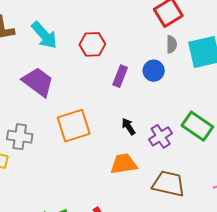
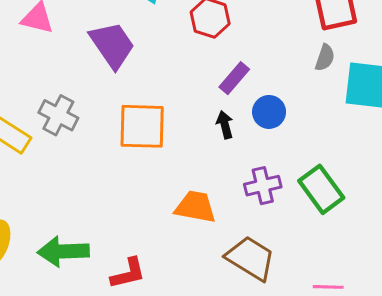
blue circle: (154, 71) -> (269, 112), moved
black arrow: (129, 127) -> (225, 125), moved

